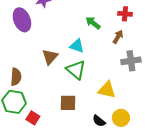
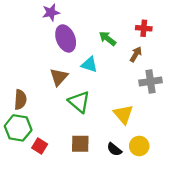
purple ellipse: (22, 20) -> (66, 38), moved
green triangle: (76, 70) -> (79, 102), moved
yellow triangle: (107, 90) -> (123, 114), turned 36
brown square: (68, 103) -> (80, 144), moved

